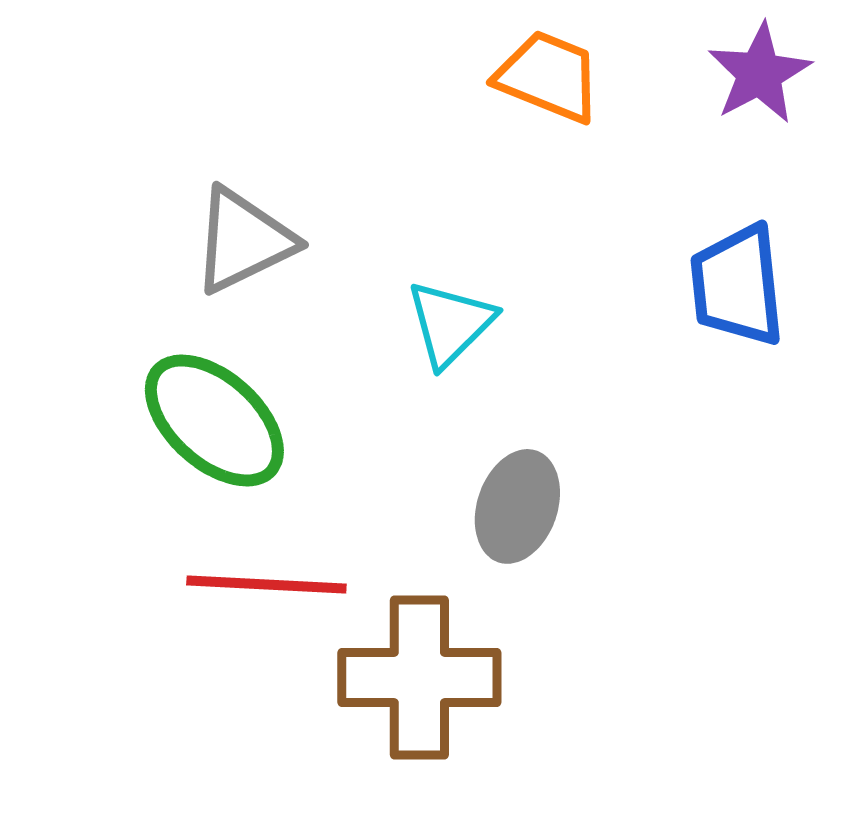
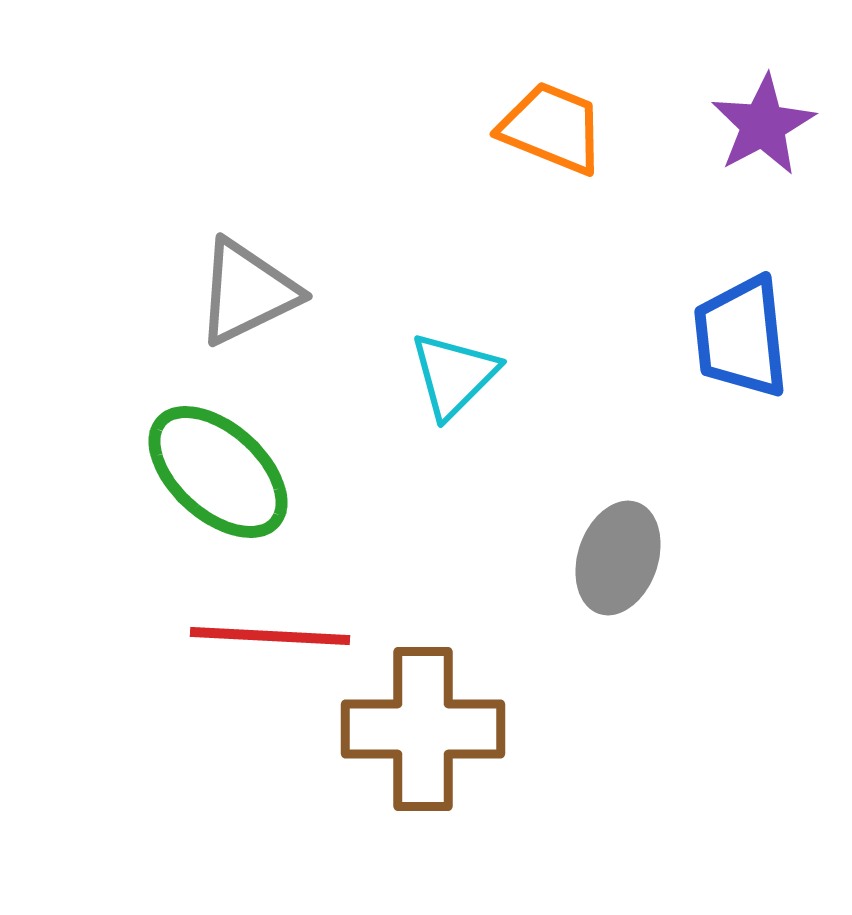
gray ellipse: (517, 506) -> (618, 558), moved

